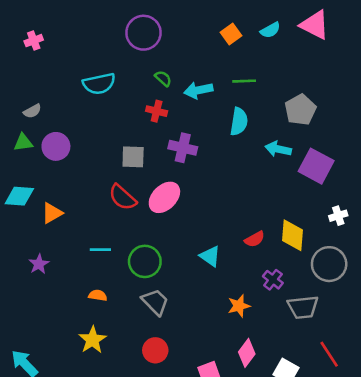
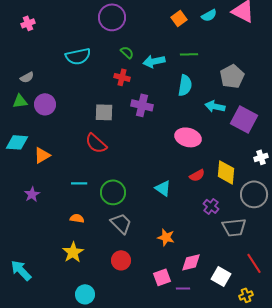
pink ellipse: (164, 197) -> (188, 137), moved, turned 60
orange star: (239, 306) -> (166, 237), moved, turned 30
pink diamond: (247, 353) -> (191, 262), turned 40

